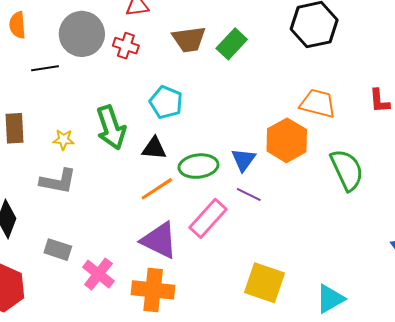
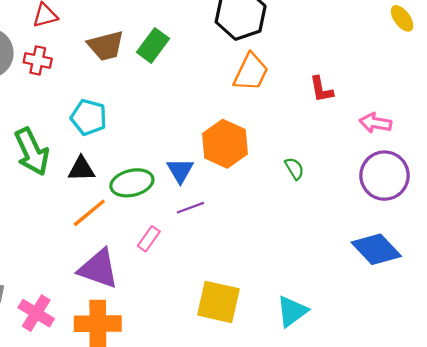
orange trapezoid: (318, 103) -> (251, 72), moved, turned 108
green semicircle: (347, 170) -> (294, 169), size x0.5
purple line: (249, 195) -> (190, 208), turned -40
pink rectangle: (208, 218) -> (149, 239), size x0.6

